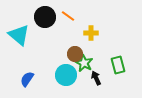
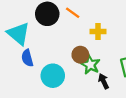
cyan circle: (66, 75) -> (53, 76), moved
blue semicircle: (27, 79) -> (27, 58), moved, turned -49

